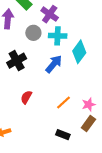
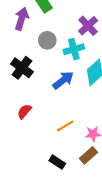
purple cross: (50, 14) -> (88, 26), moved
cyan cross: (58, 36) -> (74, 49), turned -30
black cross: (17, 61) -> (22, 68), turned -36

